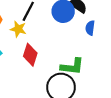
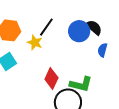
red diamond: (30, 55) -> (51, 78), moved

